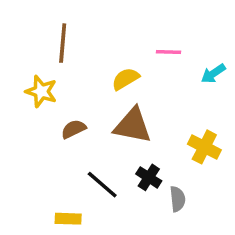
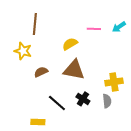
cyan arrow: (213, 73) -> (119, 27), moved
yellow cross: (204, 147) -> (114, 82), turned -36
gray semicircle: (177, 199) -> (107, 101), moved

